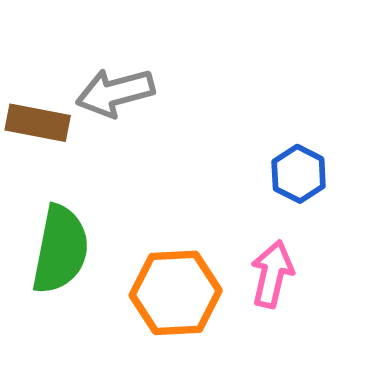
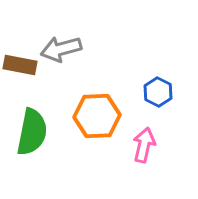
orange hexagon: (176, 293) -> (97, 116), moved

